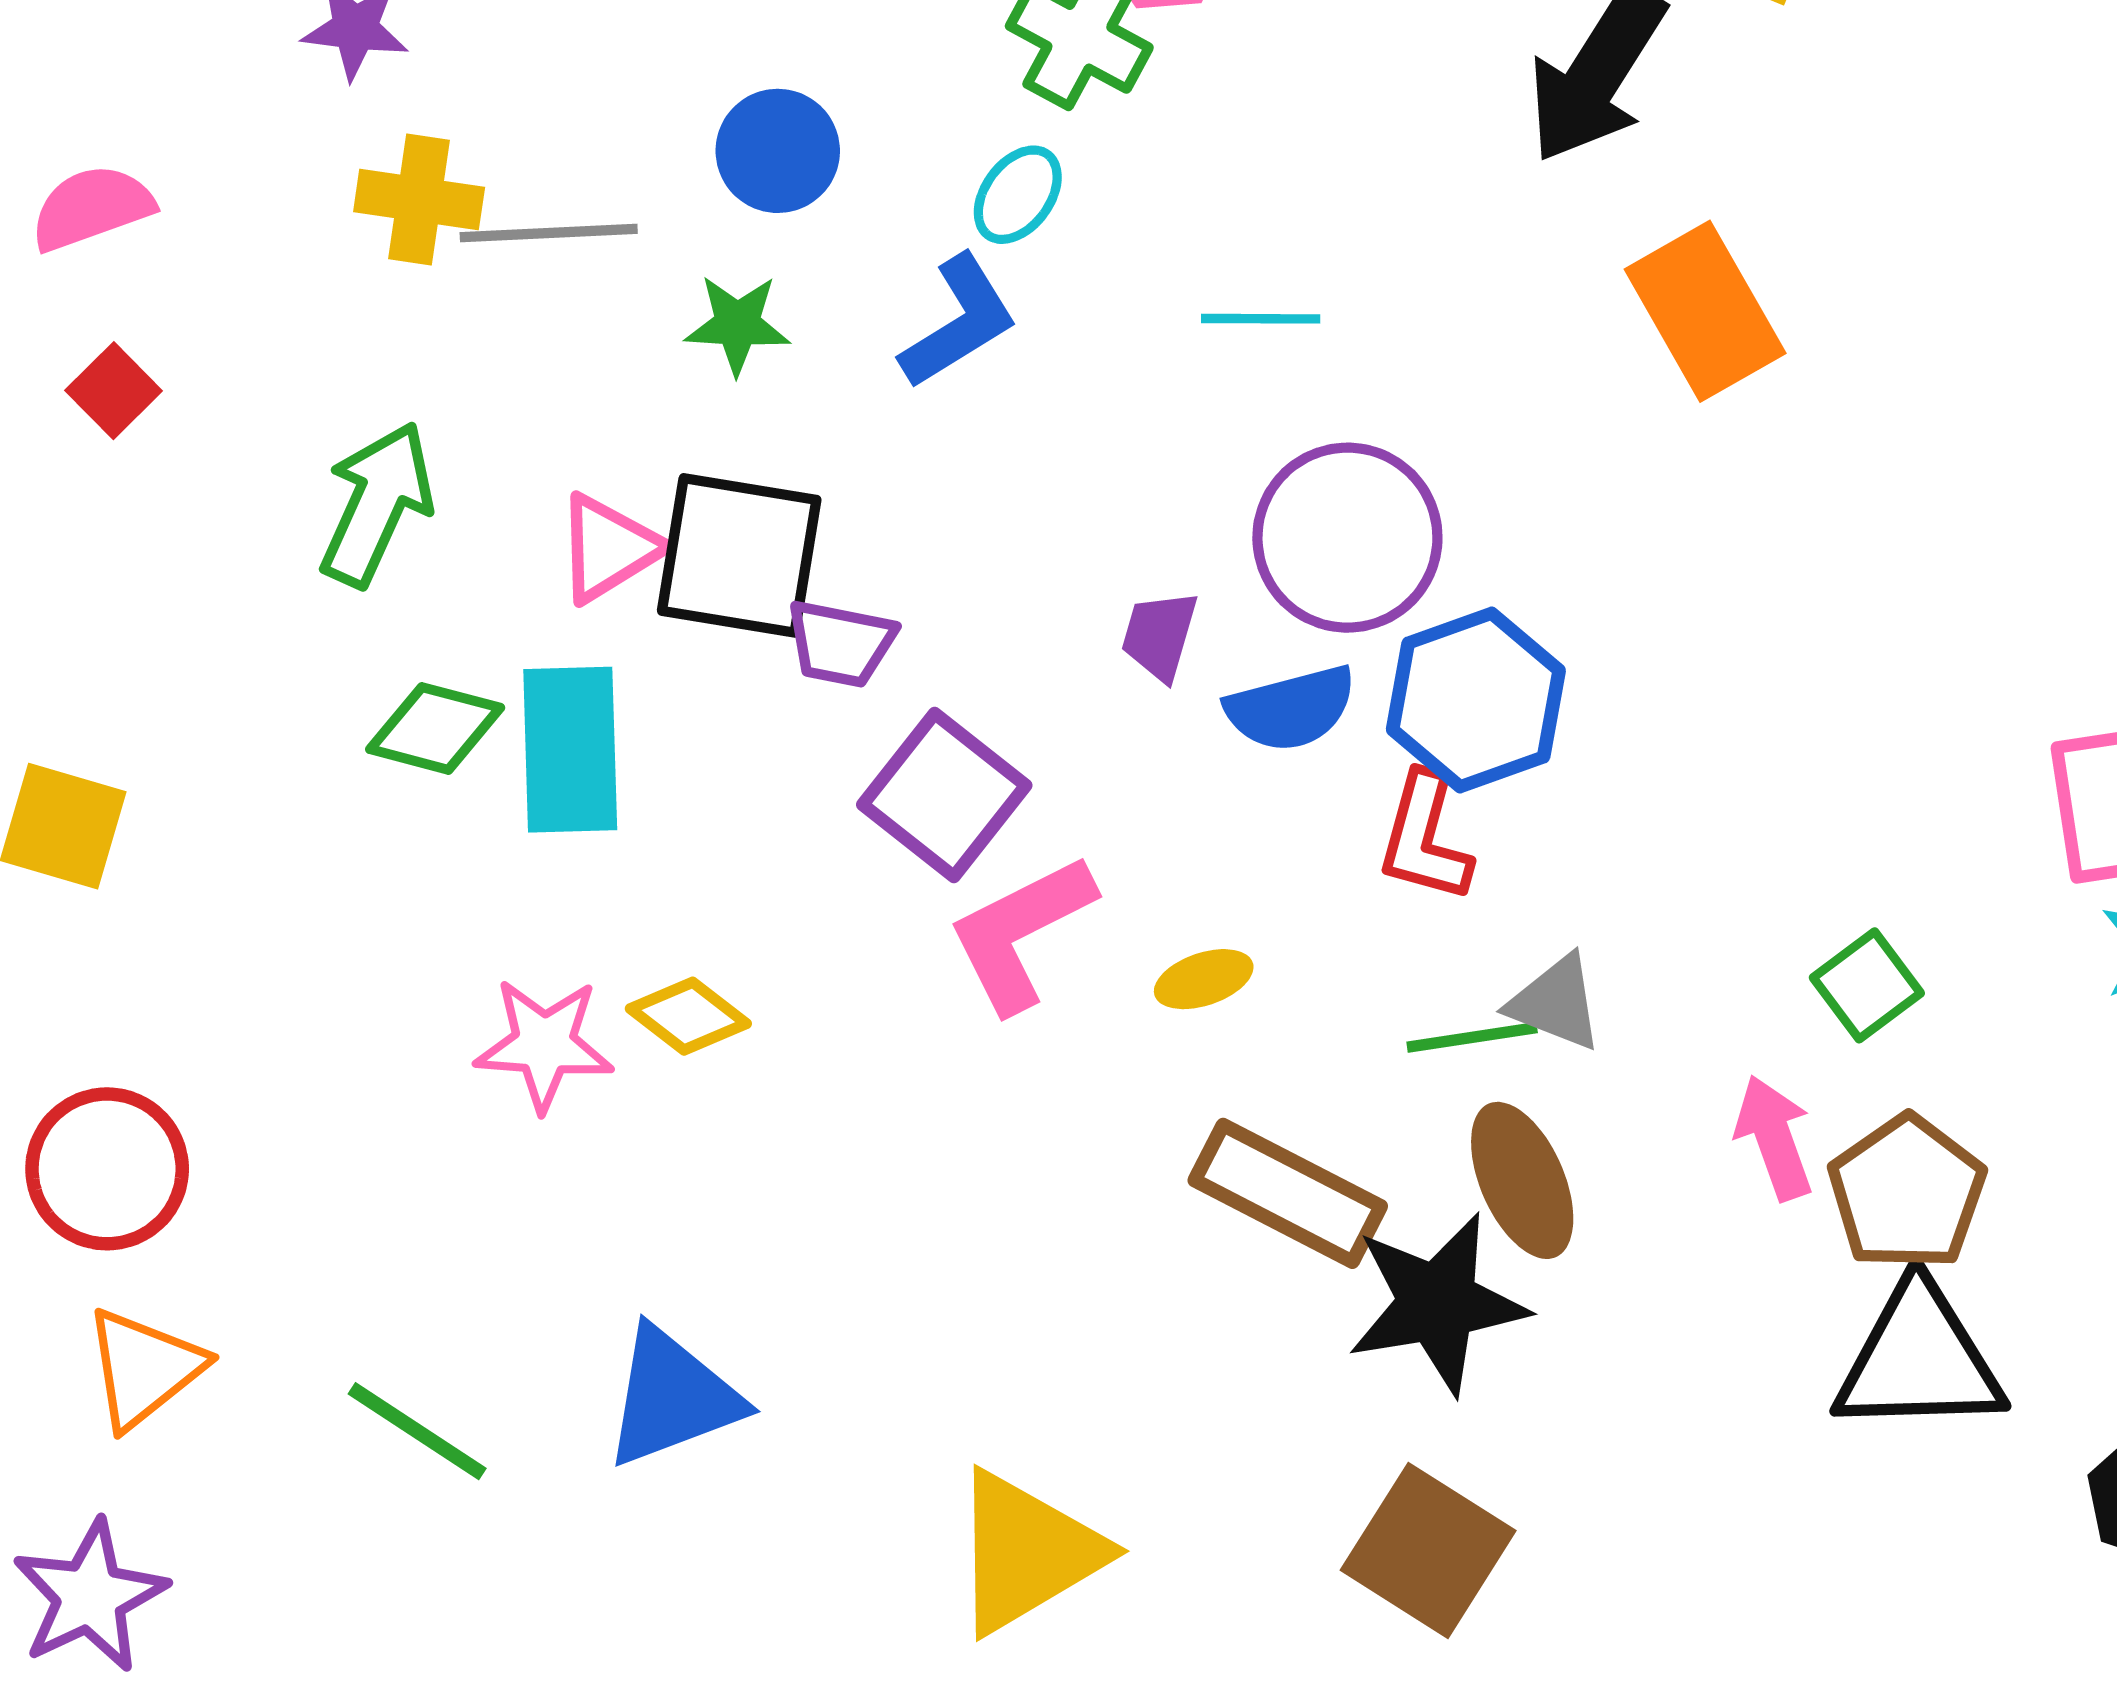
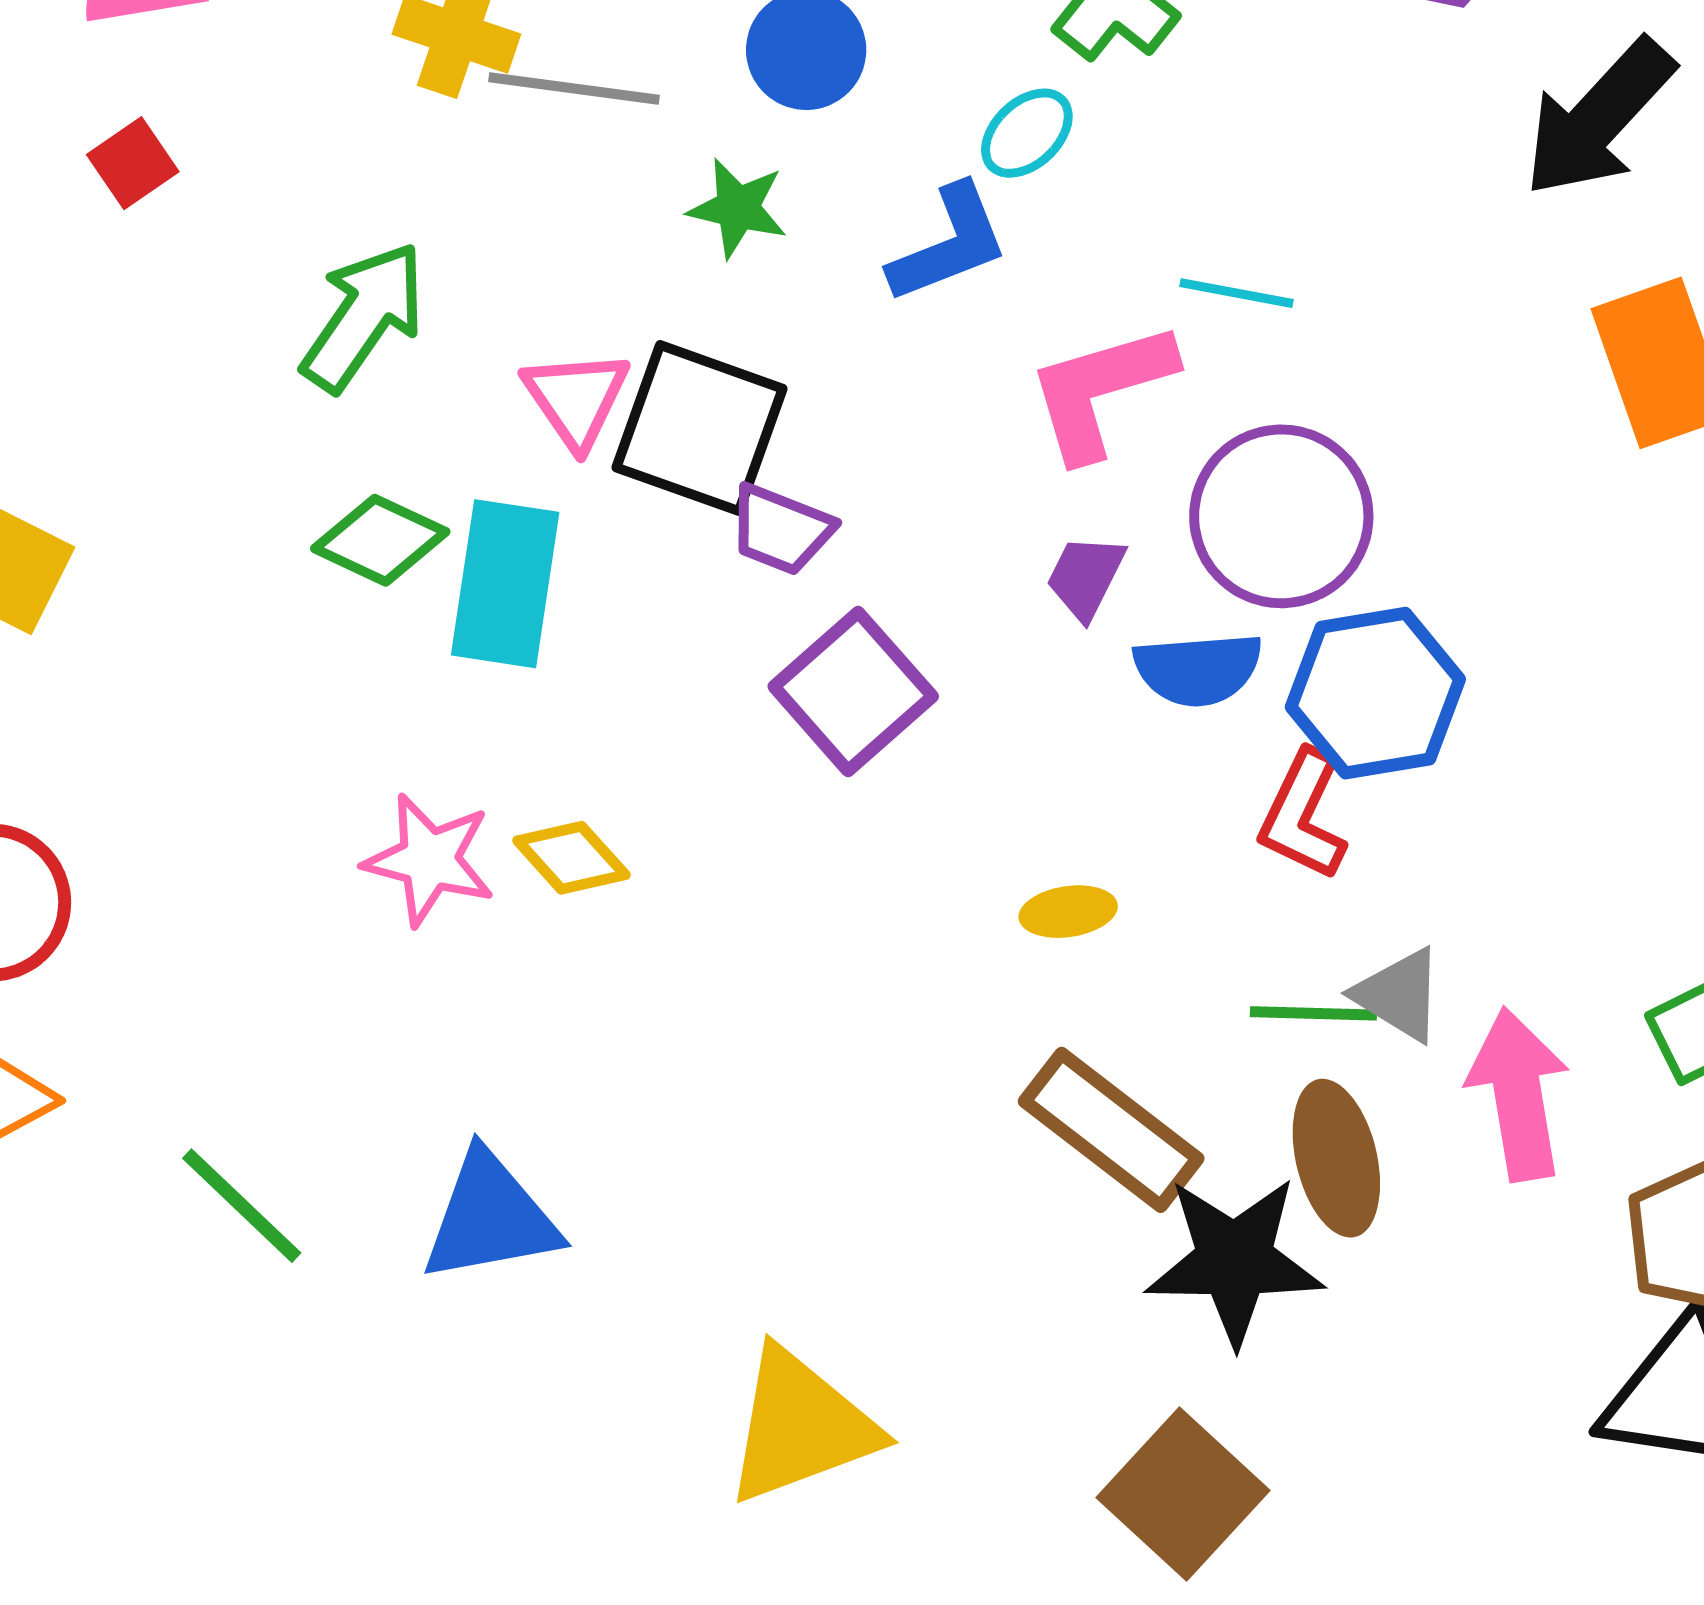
pink triangle: (608, 548) -> (576, 399), turned -43
pink L-shape: (1021, 933) -> (1101, 390), moved
pink arrow: (1774, 1138) -> (1518, 1094), moved, size x1.4

